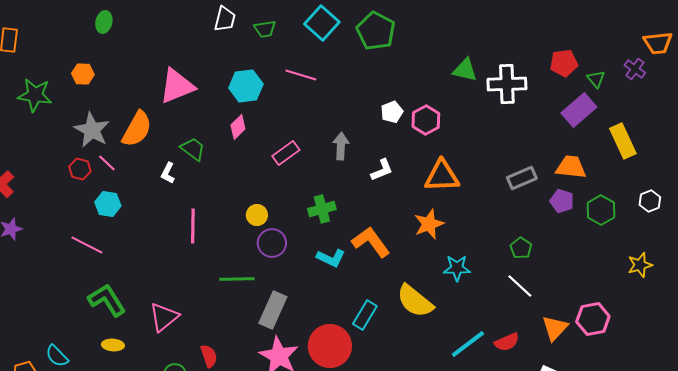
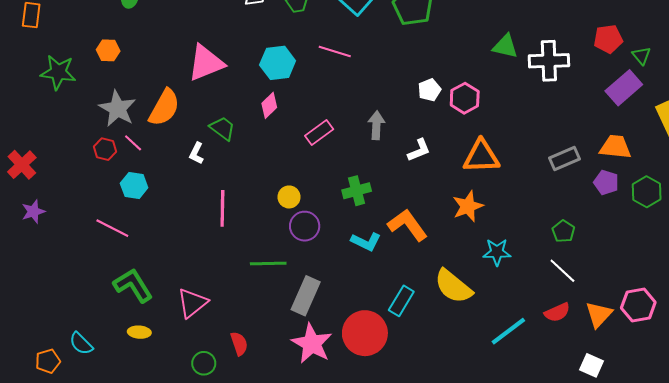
red semicircle: (507, 342) -> (557, 312), moved

